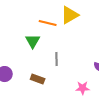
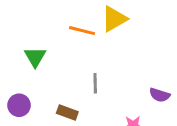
green triangle: (33, 41) -> (35, 57), moved

